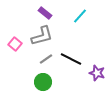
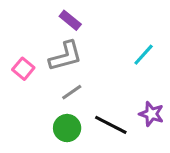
cyan line: (80, 16) -> (144, 55), moved
black line: (71, 59) -> (111, 125), moved

